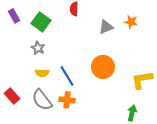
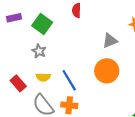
purple rectangle: (14, 16) -> (14, 18), turned -72
gray triangle: (106, 27) -> (110, 41), moved
red rectangle: (12, 96) -> (18, 83), moved

